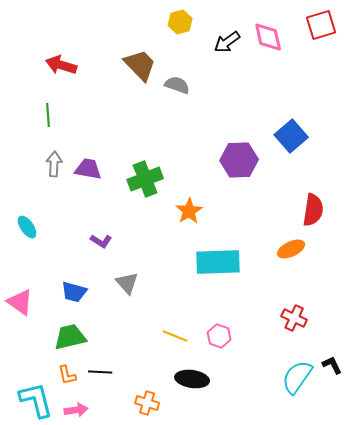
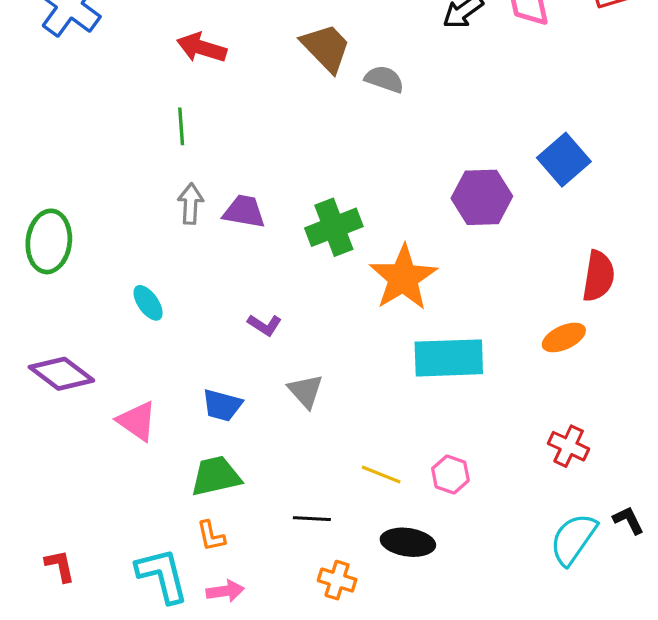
orange star: (189, 211) -> (403, 278), size x1.6
black line: (100, 372) -> (312, 519), moved

